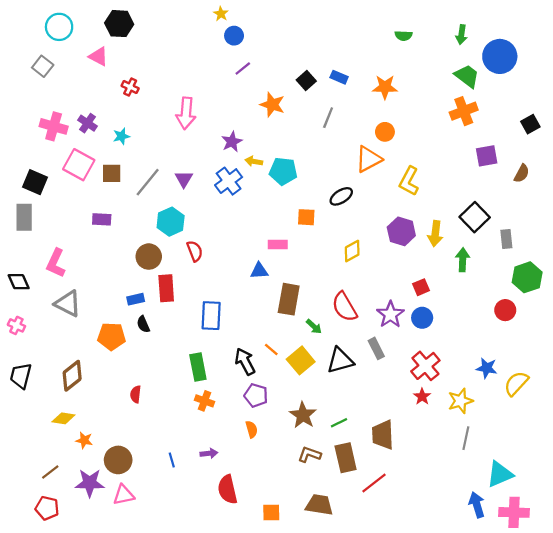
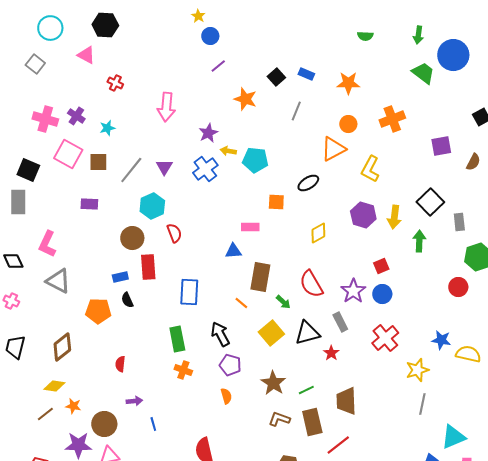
orange cross: (464, 111) -> (392, 119), moved
orange line: (271, 349) -> (241, 303), moved
yellow semicircle: (516, 383) -> (468, 354), turned 60
red star: (422, 397) -> (331, 353), moved
purple arrow: (209, 453) -> (134, 401), moved
brown line: (50, 472) -> (45, 414), moved

